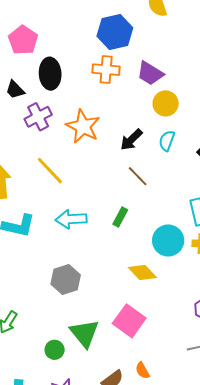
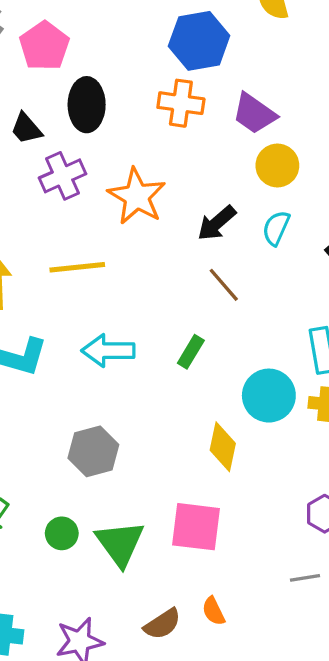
yellow line: (50, 171) -> (77, 267), turned -56
yellow diamond: (142, 272) -> (223, 447), turned 52
pink square: (129, 321) -> (196, 527), turned -32
green circle: (55, 350) -> (62, 533), moved

